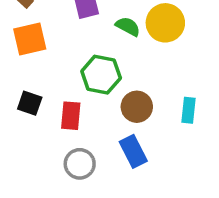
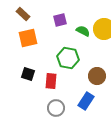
brown circle: (137, 107) -> (97, 76), moved
blue rectangle: (133, 151) -> (86, 101), turned 60

